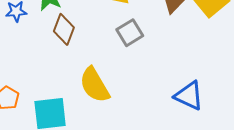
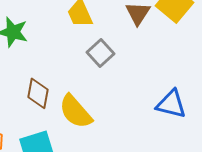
brown diamond: (64, 29) -> (38, 93), moved

